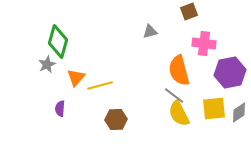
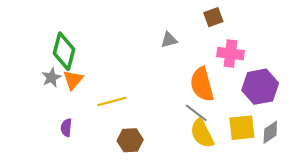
orange triangle: (76, 78) -> (73, 80), moved

